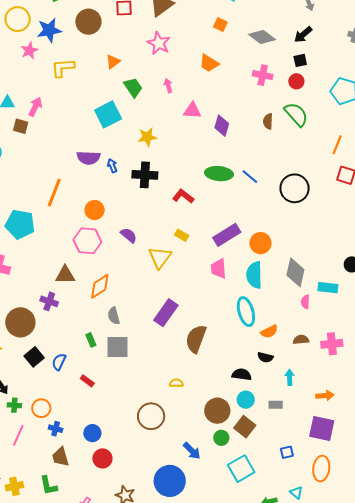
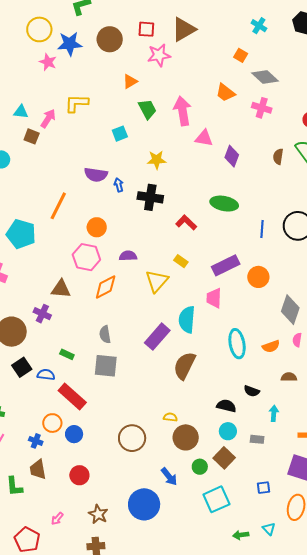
gray diamond: (262, 37) -> (265, 77), moved
pink star: (159, 43) -> (159, 55), moved, turned 30
pink star: (29, 51) -> (48, 62), turned -30
yellow L-shape: (63, 68) -> (77, 103), moved
pink cross: (263, 75) -> (262, 108), moved
pink arrow: (168, 86) -> (182, 111), size x2.0
cyan square: (108, 114) -> (120, 134), size x0.6
blue line: (250, 177) -> (262, 229), moved, turned 48
purple semicircle: (129, 235) -> (128, 256), turned -48
cyan semicircle: (254, 275) -> (187, 320), moved
orange diamond: (100, 286) -> (106, 287), moved
orange semicircle: (269, 331) -> (271, 346), moved
green rectangle: (91, 340) -> (67, 354), moved, turned -48
blue semicircle: (59, 362) -> (46, 375), turned 66
red rectangle: (87, 381) -> (72, 396), size x2.0
yellow semicircle: (176, 383) -> (170, 417), moved
orange circle: (41, 408) -> (52, 423), moved
brown circle: (217, 411) -> (186, 437), moved
blue circle: (92, 433) -> (74, 434), moved
green L-shape: (48, 486) -> (14, 486), moved

